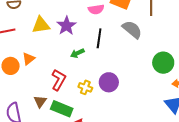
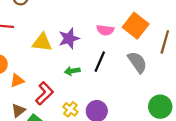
yellow triangle: (41, 25) -> (42, 42), moved
orange triangle: (29, 59) -> (17, 81), moved

